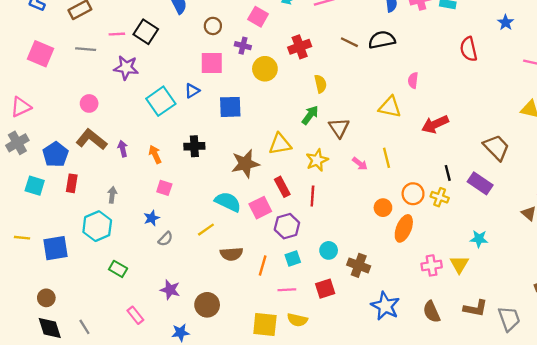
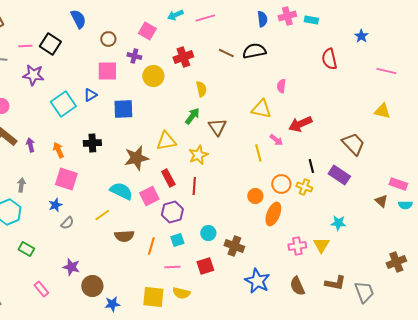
pink arrow: (360, 164) -> (276, 140), moved
pink square: (164, 188) -> (66, 179), size x1.6
brown circle: (207, 305) -> (92, 286), moved
blue star: (180, 333) -> (112, 304), moved

